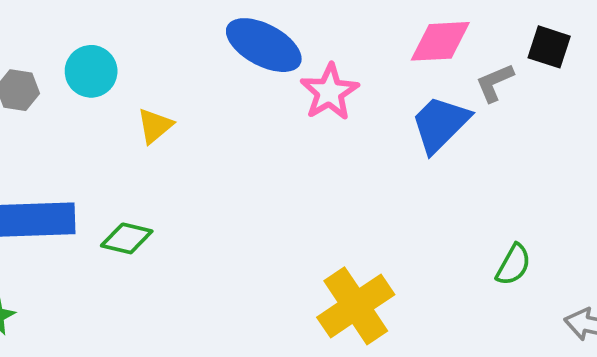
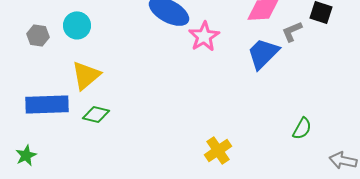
yellow triangle: (155, 126) -> (86, 75), moved, size x1.5
yellow cross: (356, 306) -> (218, 150), size x0.7

